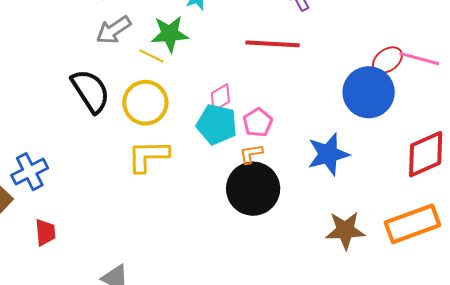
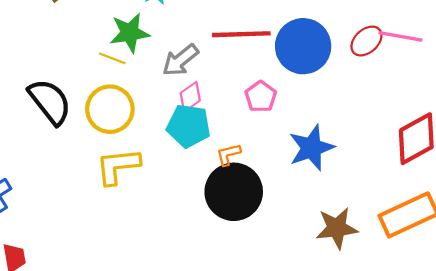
gray arrow: (114, 30) -> (180, 60), moved
blue circle: (369, 92) -> (303, 46), moved
pink pentagon: (258, 122) -> (261, 97), moved

